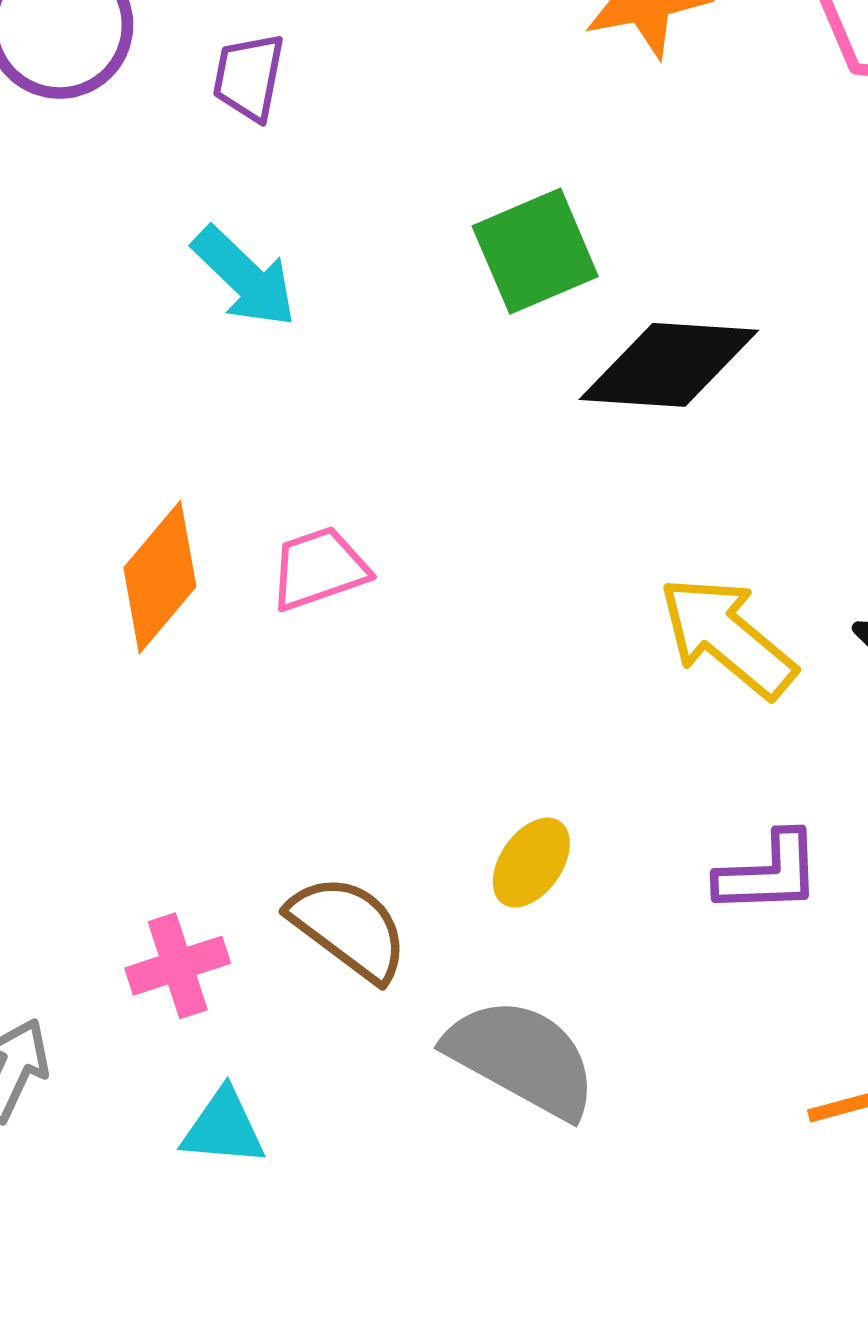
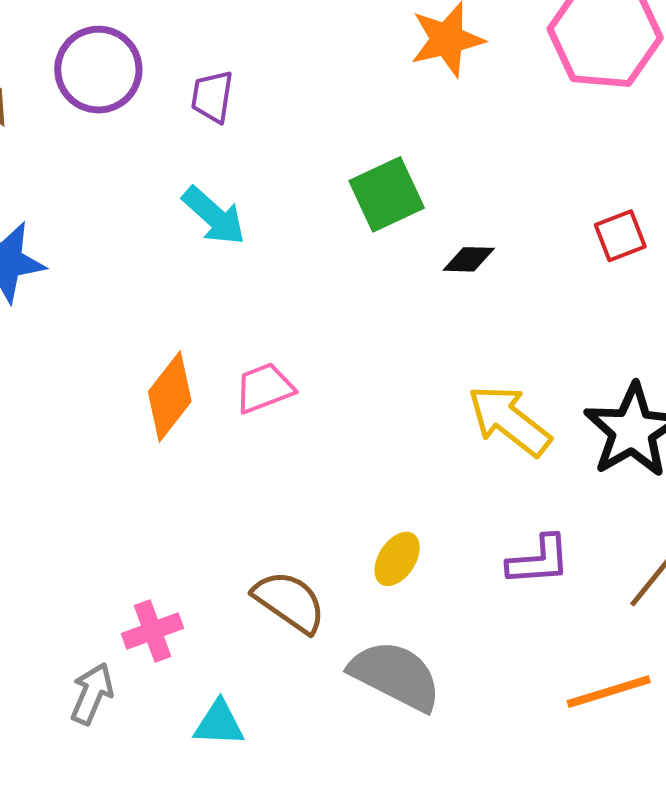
black diamond: (669, 365) -> (469, 259), size x0.5
pink cross: (178, 966) -> (153, 631), moved

